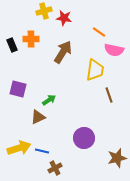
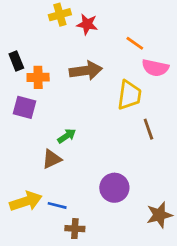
orange cross: (31, 39) -> (38, 77), moved
brown arrow: (63, 52) -> (86, 71), turned 50
purple square: (18, 89) -> (24, 107), moved
brown cross: (55, 168) -> (75, 229), turned 32

